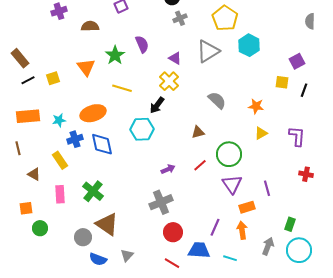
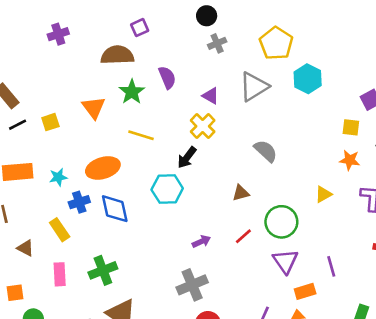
brown semicircle: (90, 26) -> (117, 55), moved, size x1.4
orange star: (256, 106) -> (350, 160), moved
green cross: (93, 191) -> (103, 270), turned 30

